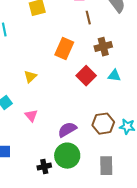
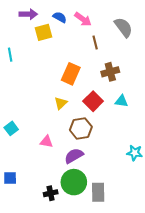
yellow triangle: (30, 77) -> (61, 103), moved
pink triangle: (31, 116) -> (47, 142), moved, turned -40
brown hexagon: (103, 124) -> (81, 128), moved
gray rectangle: (106, 166) -> (98, 192), moved

